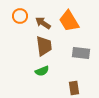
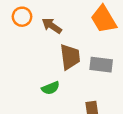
orange trapezoid: (69, 21) -> (104, 19), moved
brown trapezoid: (44, 46) -> (70, 57), moved

